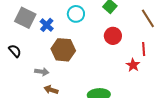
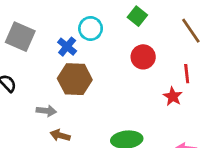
blue cross: (47, 25) -> (67, 47), moved

